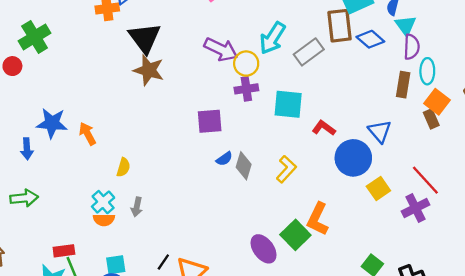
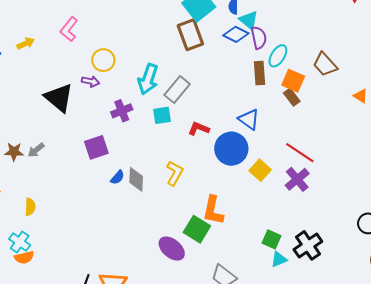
black triangle: (145, 38) -> (59, 98), moved
cyan arrow: (272, 38) -> (148, 79), moved
blue diamond: (370, 39) -> (236, 34), moved
purple arrow: (221, 49) -> (91, 81), size x0.6
gray rectangle: (309, 52) -> (177, 90), moved
yellow circle: (246, 64) -> (103, 60), moved
brown star: (149, 70) -> (14, 152), moved, size x0.7
cyan ellipse: (427, 71) -> (278, 56), turned 45
cyan square: (288, 104) -> (162, 115), size x0.7
gray arrow: (137, 207) -> (36, 150), moved, turned 54

